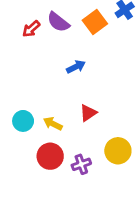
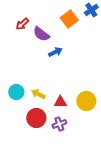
purple semicircle: (58, 22) -> (41, 34), moved
red triangle: (88, 113) -> (60, 102), moved, turned 32
yellow circle: (118, 151) -> (86, 101), moved

